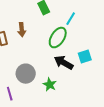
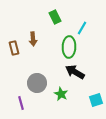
green ellipse: (58, 38) -> (69, 47), turned -30
cyan square: (85, 57) -> (96, 100), moved

